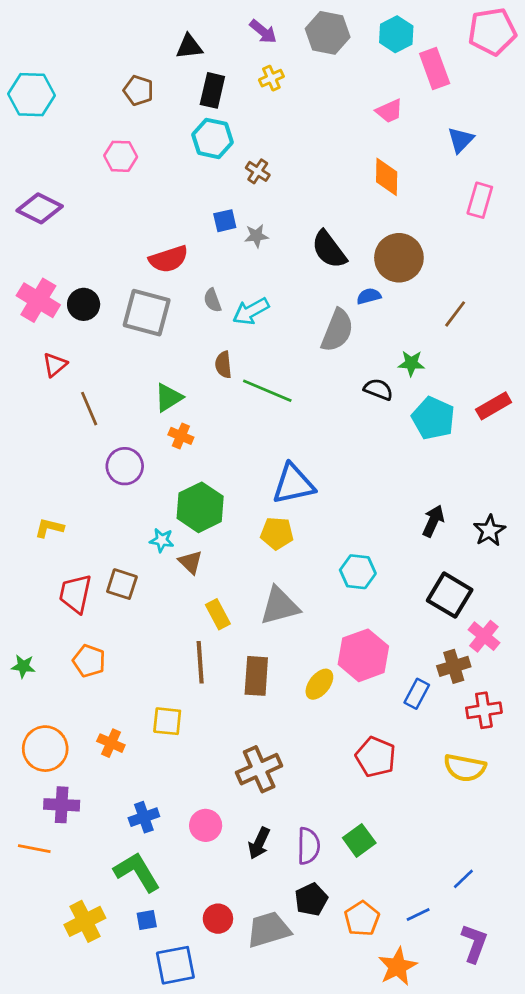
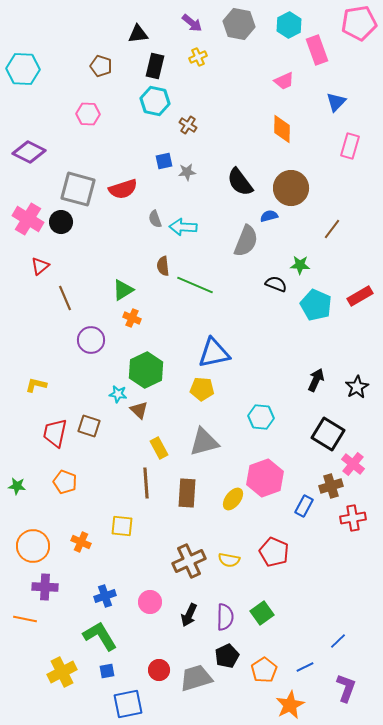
cyan arrow: (251, 311) -> (183, 227), turned 32
gray square: (147, 313) -> (78, 189), moved
yellow semicircle: (465, 768) -> (229, 560), moved, size x0.7

